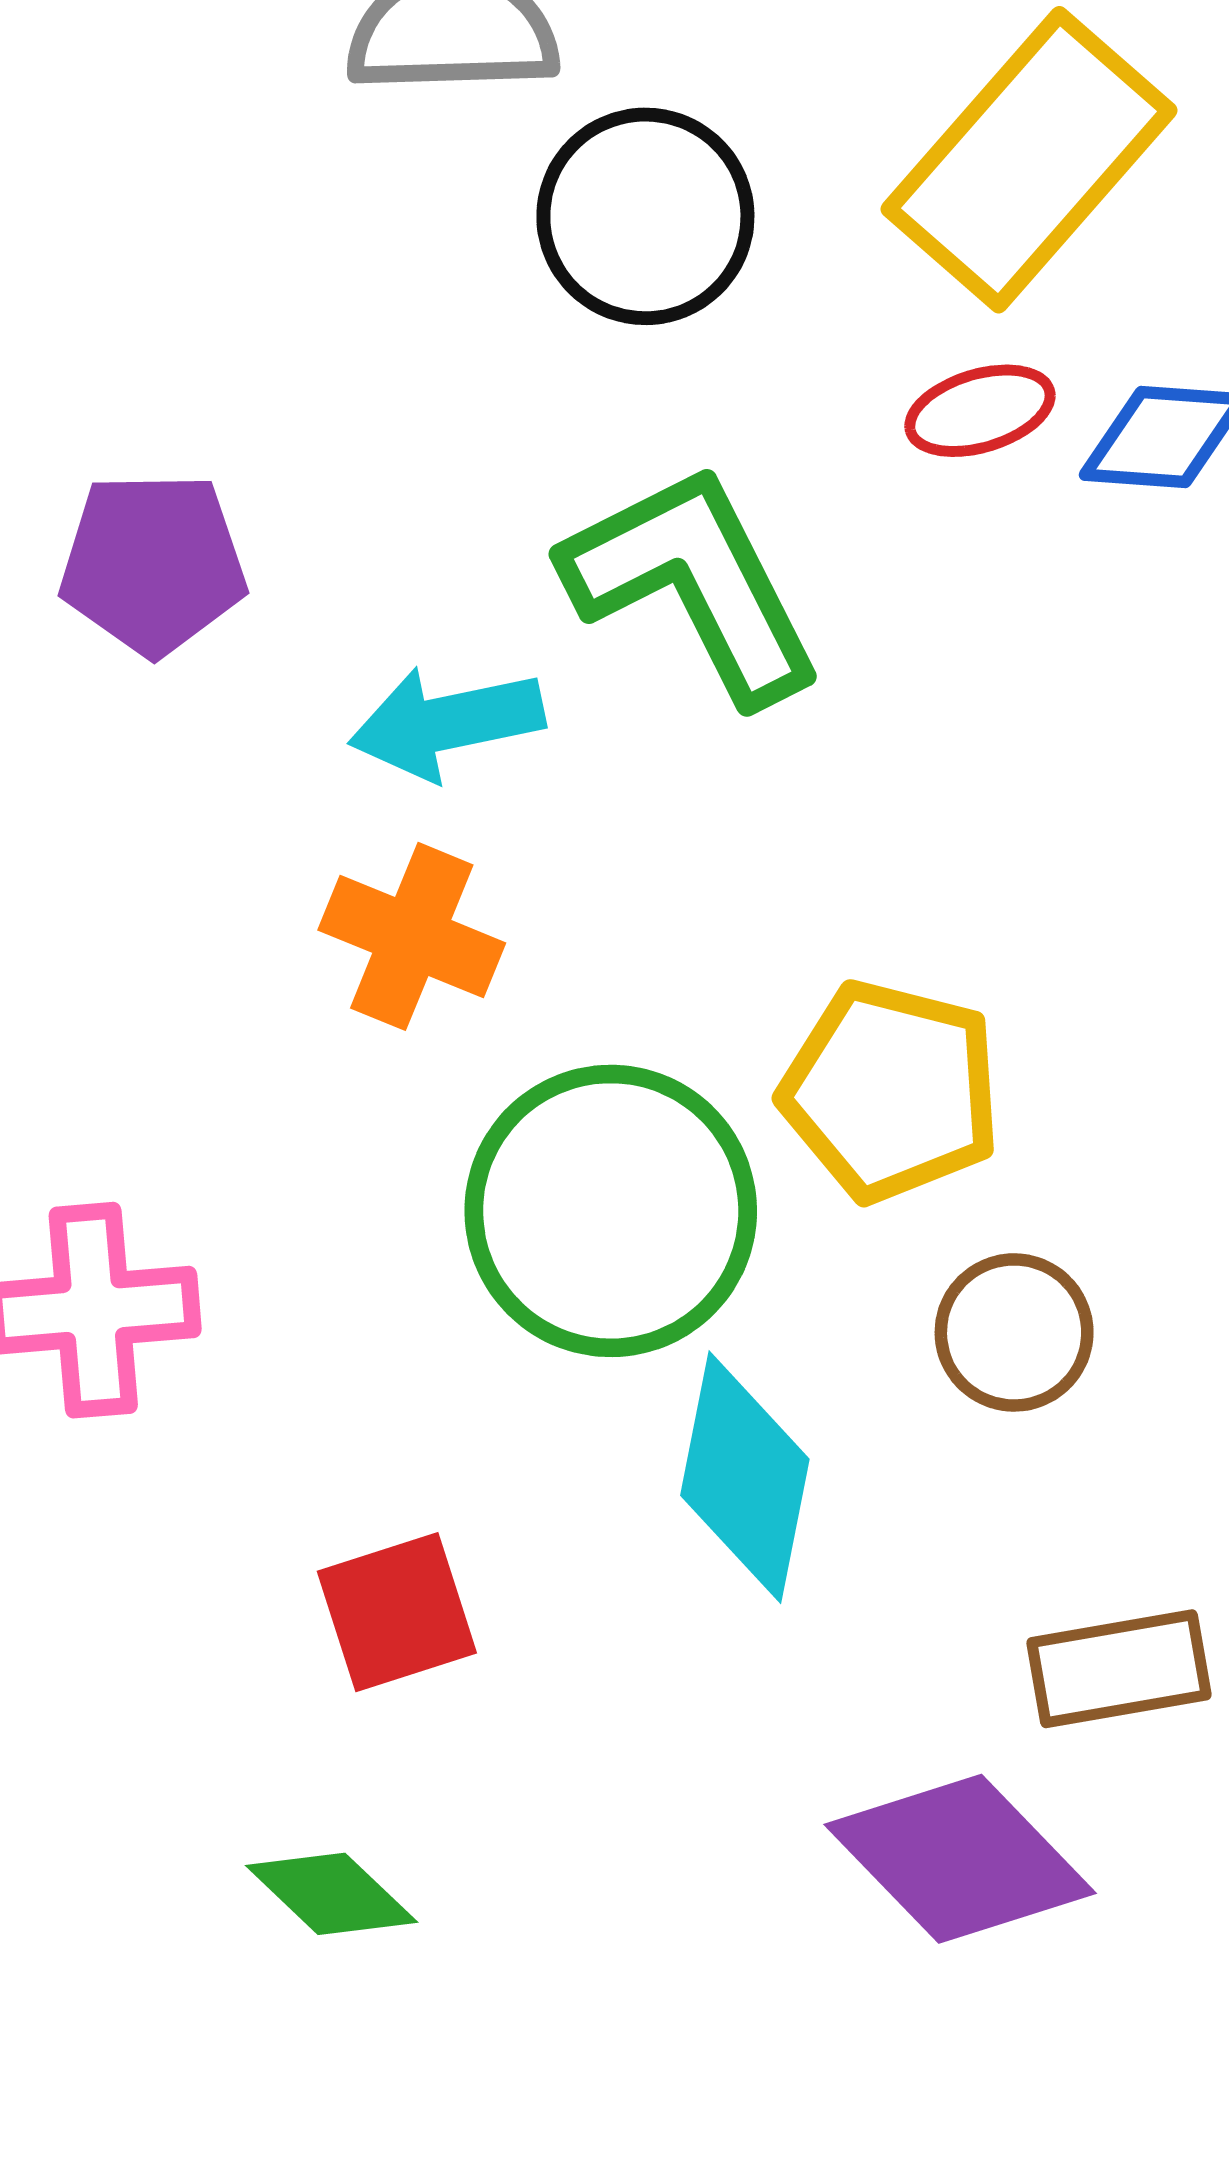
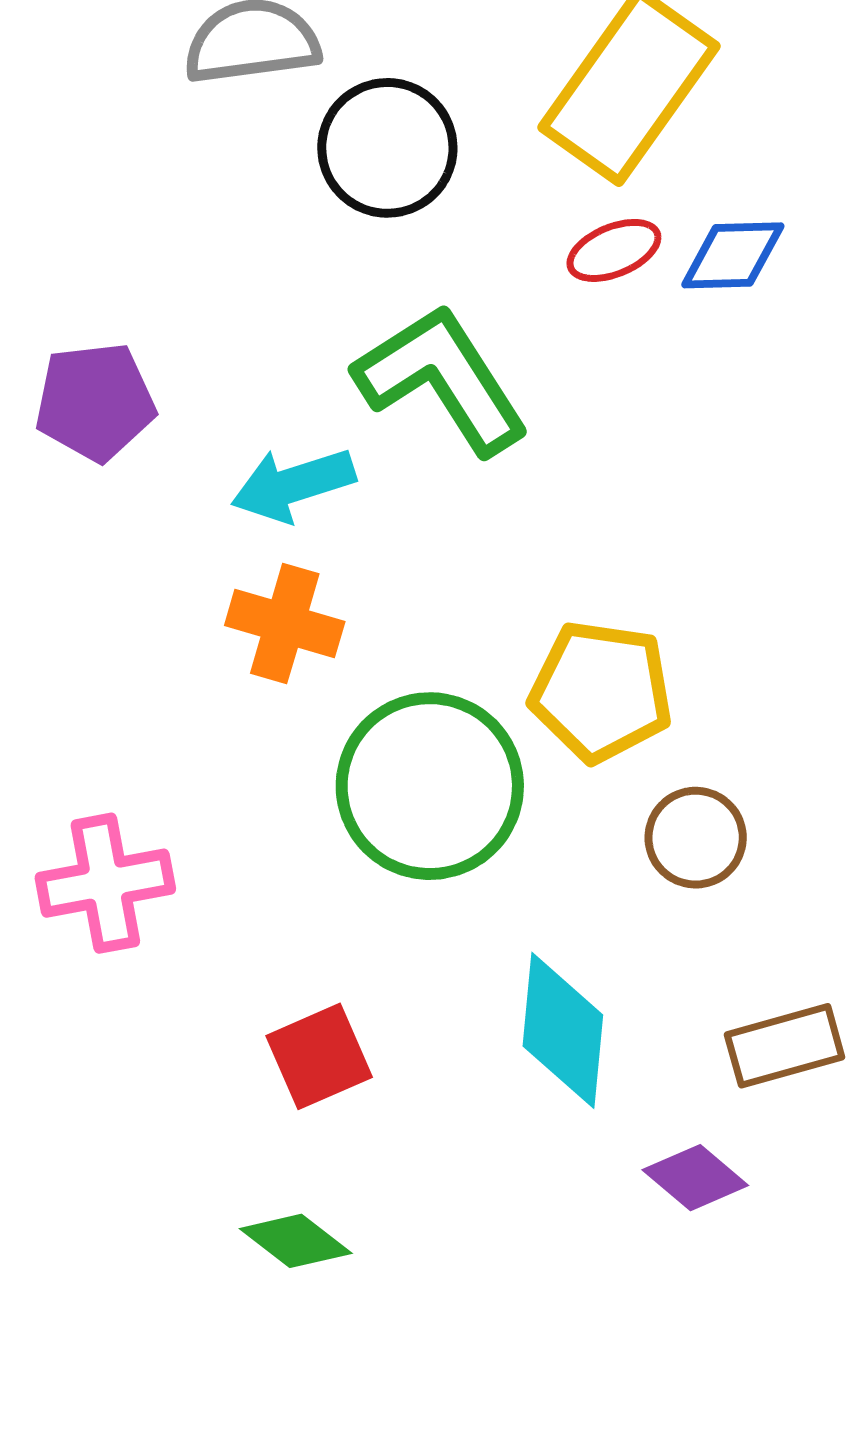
cyan diamond: (745, 1477) -> (563, 1030), moved
purple diamond: (960, 1859) -> (695, 1178), size x0.6

